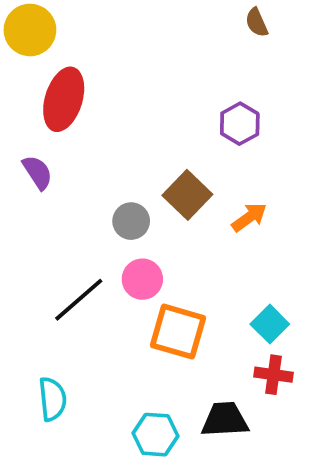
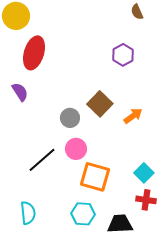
purple hexagon: (240, 124) -> (123, 55), moved
cyan hexagon: (155, 435) -> (83, 214), moved

